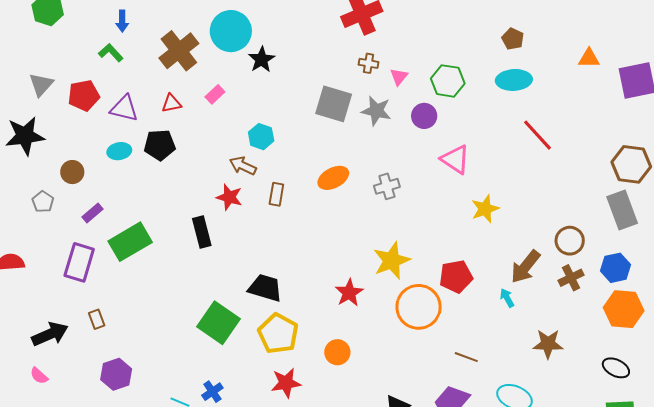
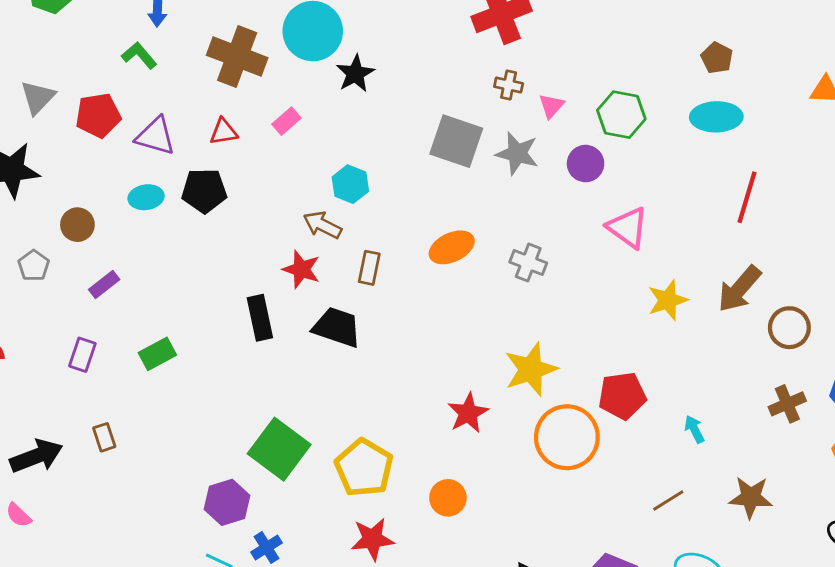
brown cross: (179, 51) -> (237, 56), turned -33
red line: (537, 135) -> (747, 197), turned 57
gray cross: (387, 186) -> (528, 262), turned 35
brown circle: (570, 241) -> (789, 328), moved
green rectangle: (130, 242) -> (157, 354), moved, size x0.6
purple rectangle: (79, 262) -> (82, 355), size x0.6
brown arrow: (525, 267) -> (739, 289), moved
black trapezoid: (265, 288) -> (337, 327), moved
brown line: (466, 357) -> (668, 500), moved, turned -55
purple hexagon: (116, 374) -> (227, 502), moved

